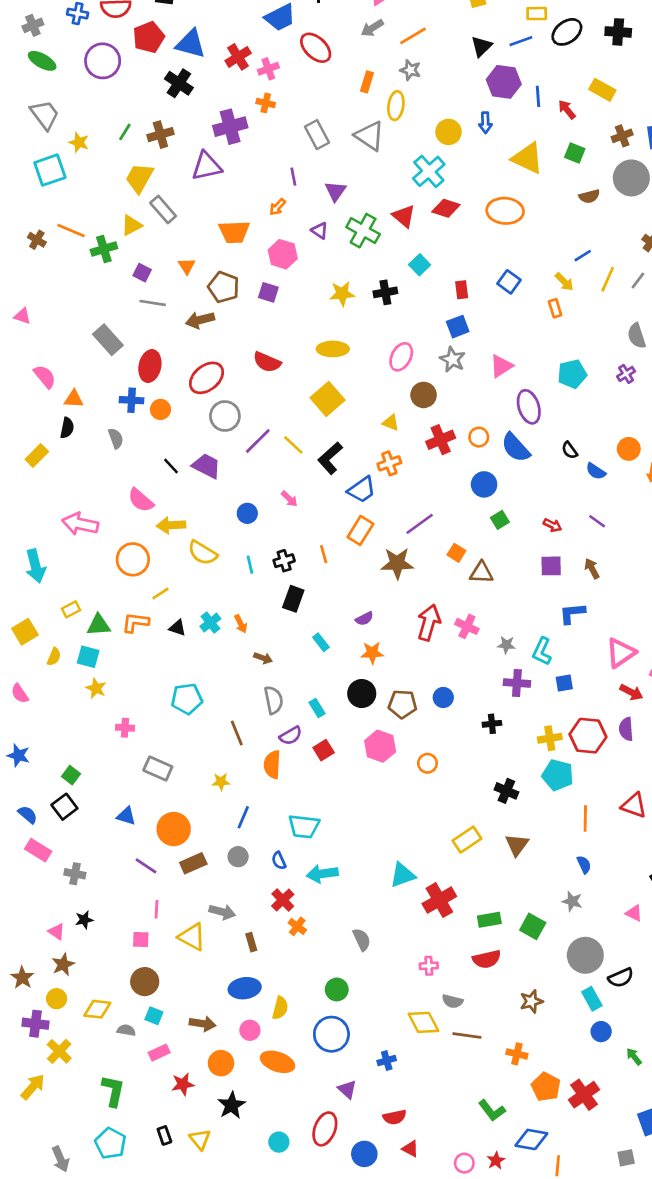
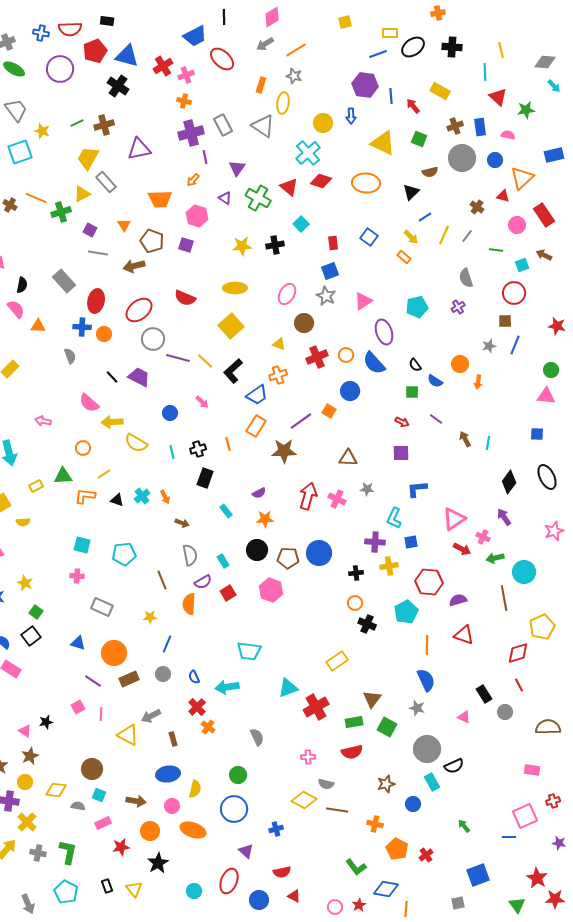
black triangle: (481, 46) -> (411, 192), moved
purple cross: (230, 127) -> (191, 133), moved
green line: (125, 132) -> (77, 123), turned 32
orange rectangle: (555, 308) -> (404, 257), turned -32
black semicircle: (67, 428) -> (22, 285), moved
purple line: (258, 441) -> (178, 358), turned 60
green square: (500, 520) -> (412, 392), moved, turned 32
pink arrow: (80, 524) -> (43, 421), size x0.6
orange square: (456, 553) -> (329, 411), moved
orange circle: (133, 559) -> (83, 448), size x0.6
brown arrow: (592, 569) -> (465, 439), moved
green triangle: (99, 625) -> (63, 476), moved
gray star: (506, 645) -> (367, 489), moved
yellow semicircle: (54, 657) -> (23, 522), turned 64
cyan square: (88, 657) -> (82, 545), moved
yellow star: (96, 688) -> (25, 583), moved
blue circle: (443, 697) -> (319, 553), size x1.6
purple semicircle: (626, 729) -> (458, 600), moved, turned 78
yellow cross: (550, 738) -> (389, 566), moved
orange circle: (427, 763) -> (355, 603), moved
cyan pentagon: (558, 775) -> (406, 612), turned 30
cyan trapezoid: (304, 826) -> (249, 651), moved
brown triangle: (517, 845) -> (372, 699), moved
blue semicircle: (584, 865) -> (426, 680), size x1.6
gray cross: (75, 874) -> (38, 853), moved
gray arrow: (222, 912) -> (151, 716), turned 138
pink square: (141, 940) -> (78, 707), moved, turned -32
yellow diamond: (424, 1022) -> (304, 800), turned -35
blue circle: (601, 1032) -> (413, 804), moved
red cross: (584, 1095) -> (426, 855), size x0.6

